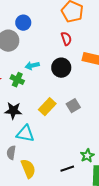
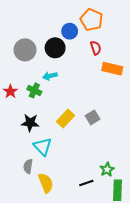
blue circle: (23, 23) -> (70, 31), moved
red semicircle: (66, 39) -> (96, 48), moved
black circle: (61, 68) -> (55, 48), moved
cyan triangle: (25, 134) -> (43, 147), turned 36

